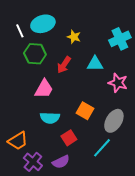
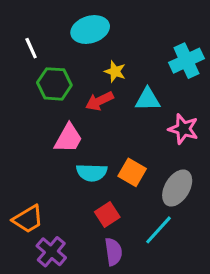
cyan ellipse: (43, 24) -> (90, 30), moved
yellow star: (74, 37) -> (115, 71), moved
red arrow: (64, 65) -> (99, 101), turned 30
cyan semicircle: (50, 118) -> (92, 172), moved
purple semicircle: (61, 162) -> (113, 252), moved, turned -72

